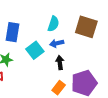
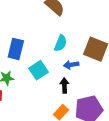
blue arrow: (57, 43) -> (71, 65), moved

